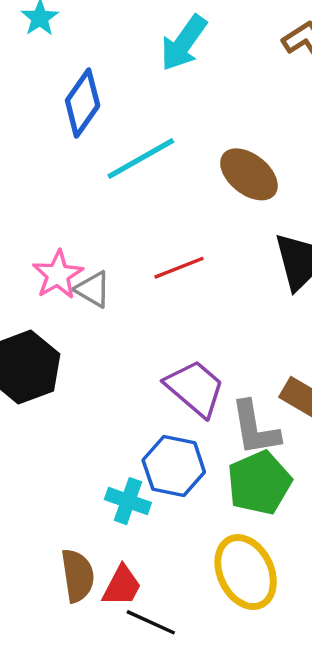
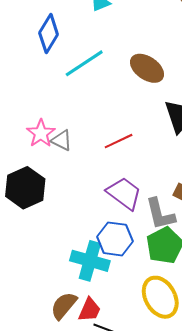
red line: (179, 268) -> (119, 141), moved
cyan cross: (128, 501) -> (90, 261), size x1.5
brown semicircle: (78, 576) -> (64, 306), turned -128

